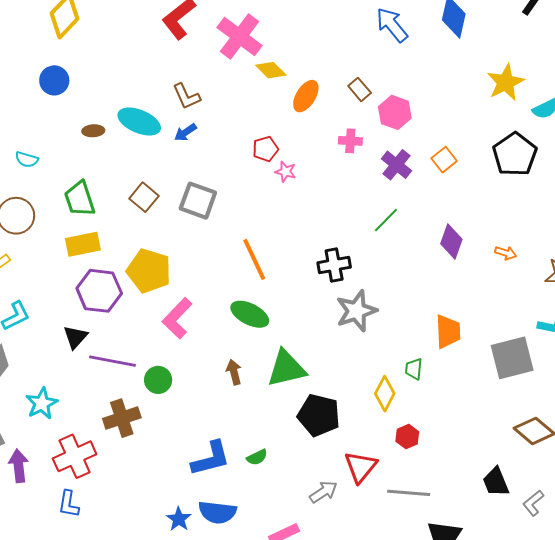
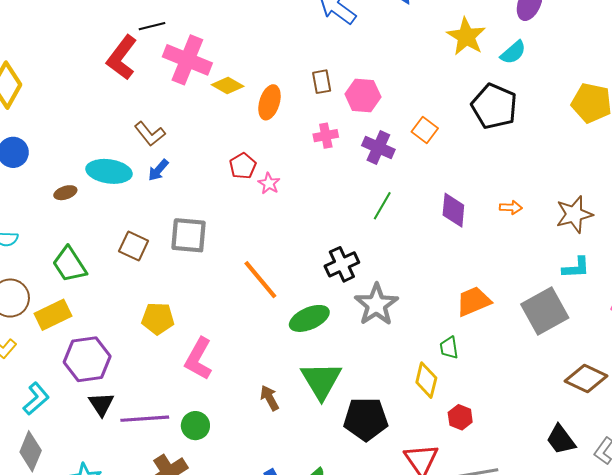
brown rectangle: (360, 89) -> (322, 82), turned 45
pink star: (286, 172) -> (269, 183), turned 30
yellow rectangle: (83, 244) -> (53, 315), moved
yellow pentagon: (149, 271) -> (158, 319), size x0.7
purple hexagon: (99, 291) -> (87, 359), moved
green ellipse: (250, 314) -> (309, 318), moved, turned -36
orange trapezoid: (448, 332) -> (474, 301), turned -96
green triangle: (286, 368) -> (321, 381), turned -33

